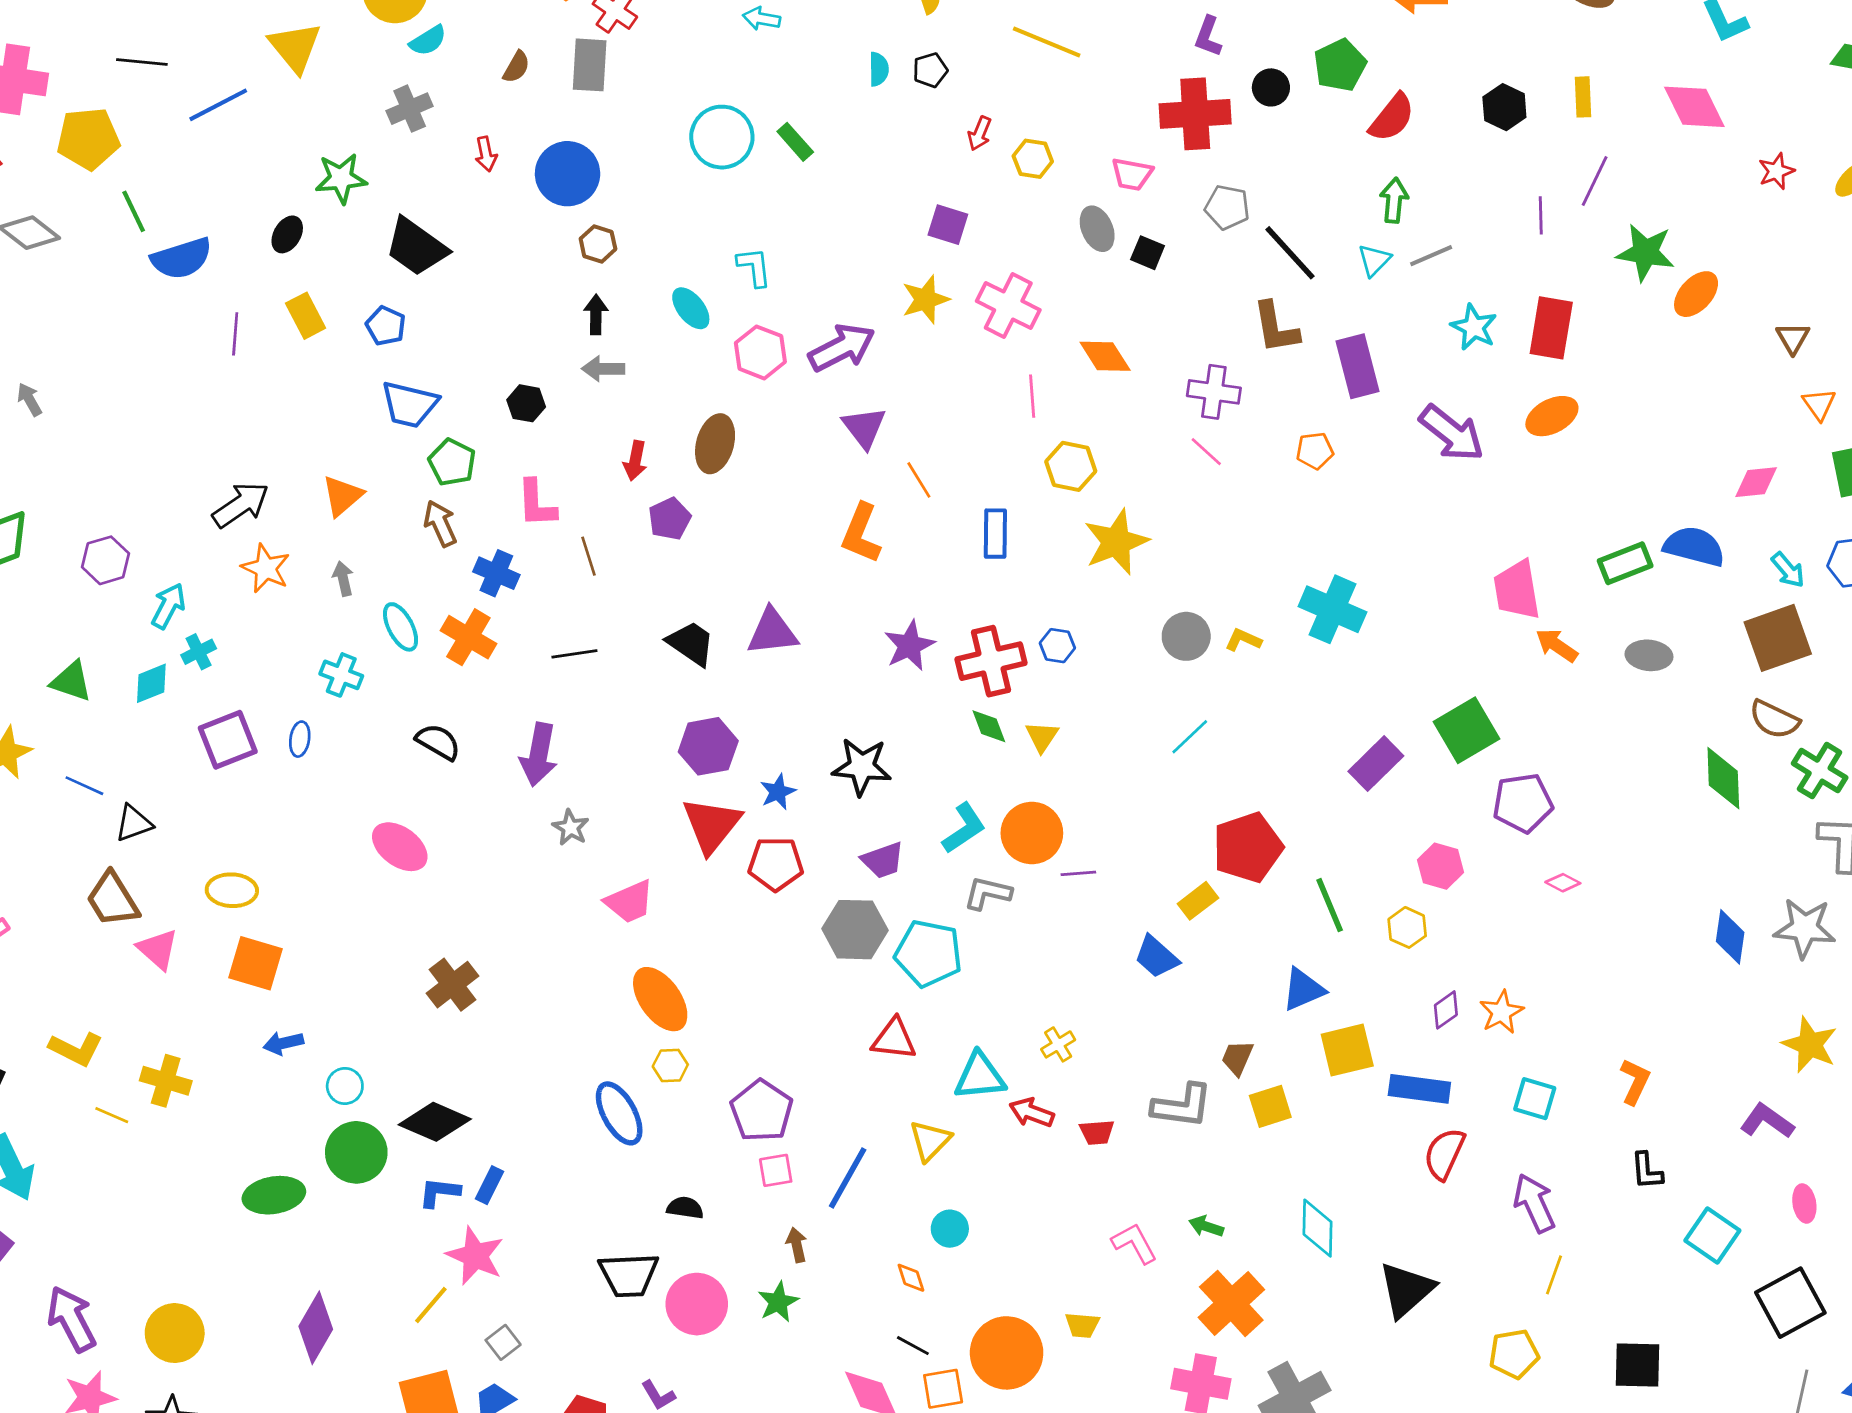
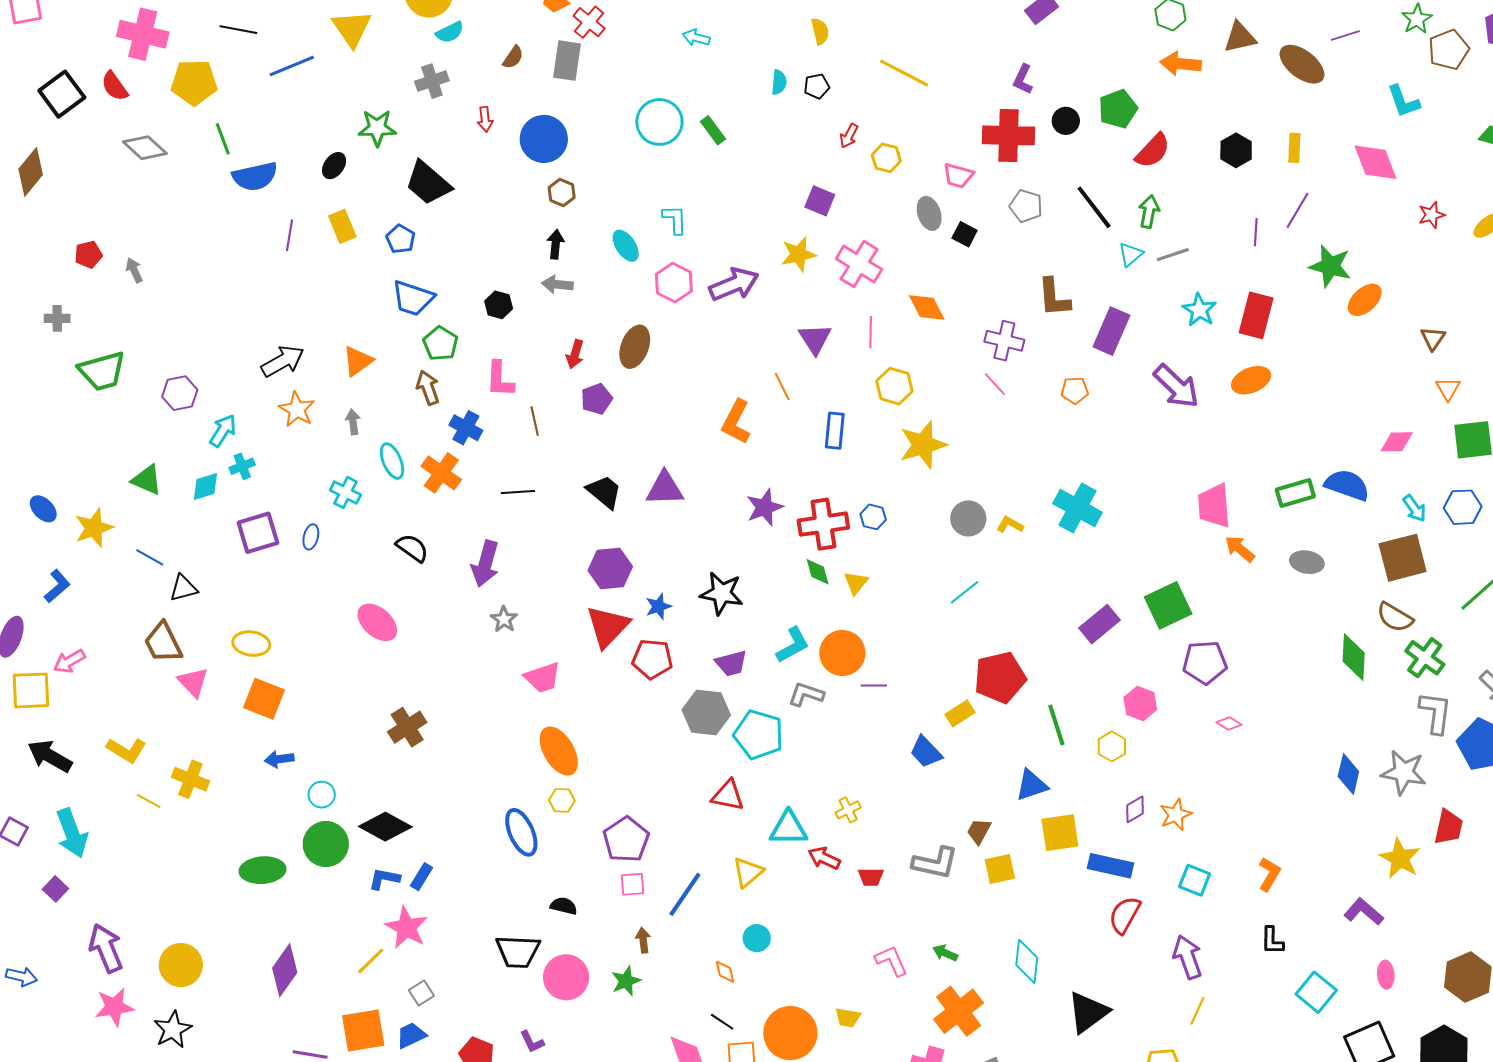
black line: (1290, 253) -> (1094, 207), moved
purple rectangle: (1357, 366) -> (1111, 331), turned 33
purple triangle: (864, 427) -> (815, 339), moved

